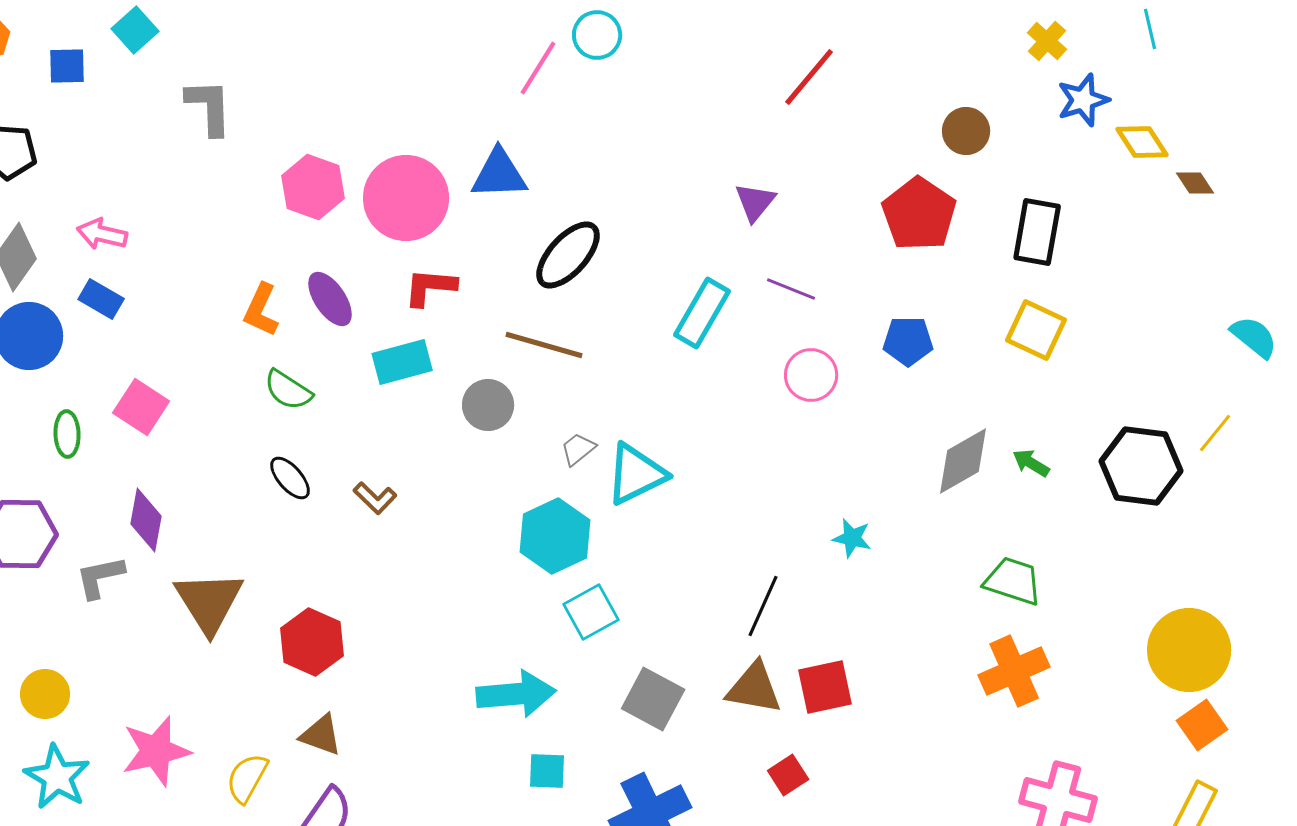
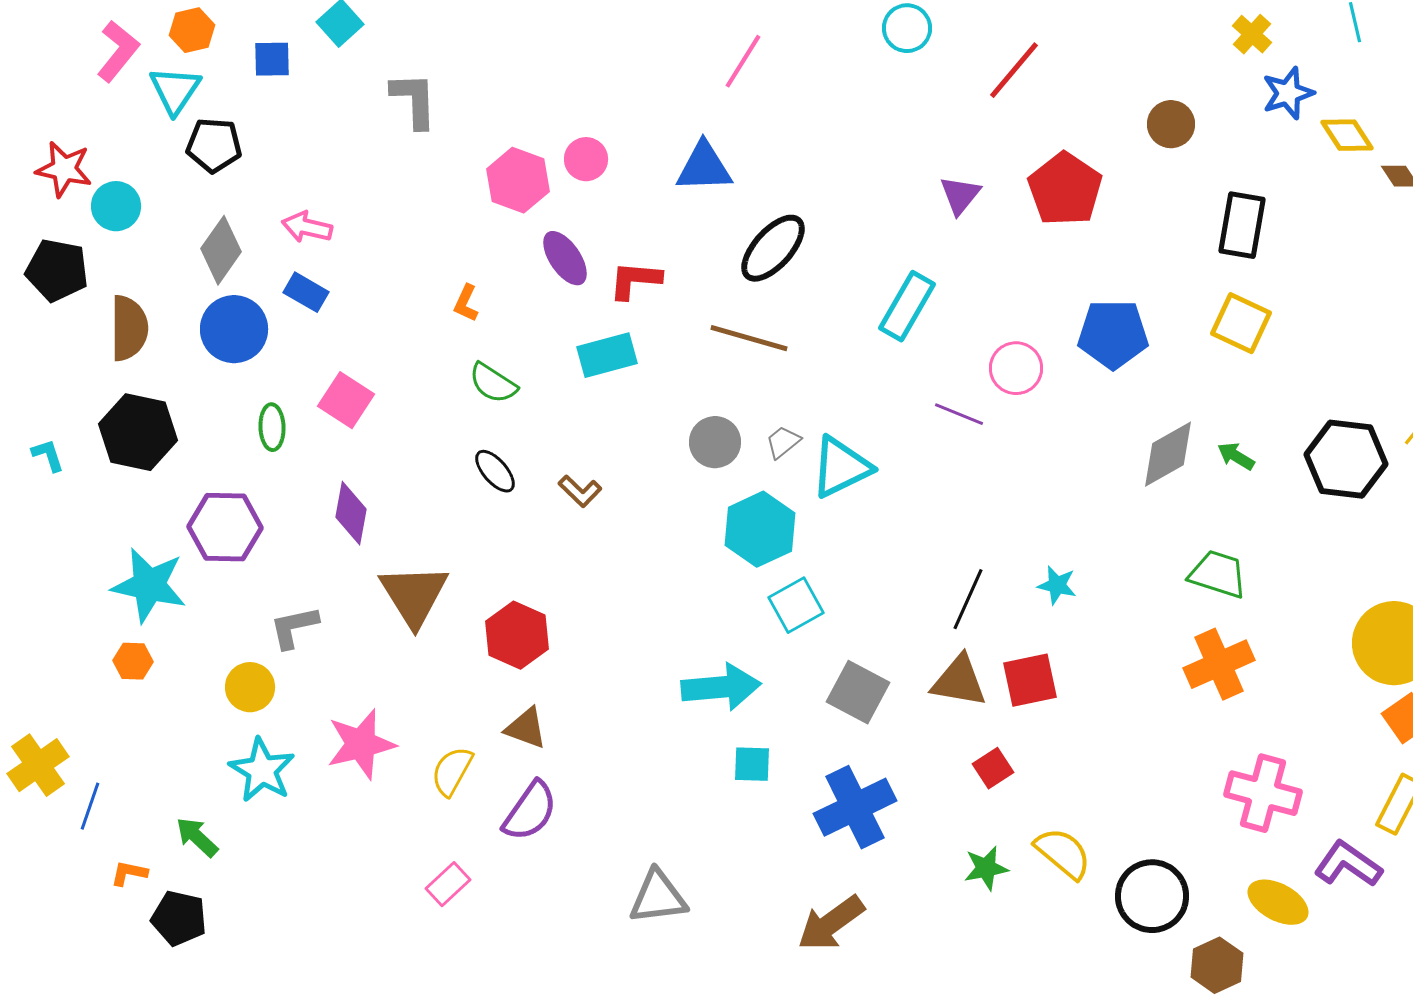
cyan circle: (597, 35) -> (907, 28), moved
pink circle: (406, 198) -> (586, 159), moved, size x0.5
red pentagon: (919, 214) -> (1065, 189), moved
purple line: (791, 289) -> (959, 414), moved
purple ellipse: (330, 299) -> (565, 258), moved
orange L-shape: (261, 310) -> (466, 303), size x0.7
blue pentagon: (908, 341) -> (1113, 334), size x1.4
gray circle: (488, 405) -> (715, 442), moved
cyan star: (852, 538) -> (1057, 585), moved
gray L-shape: (100, 577) -> (294, 627), moved

